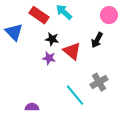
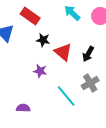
cyan arrow: (64, 12) -> (72, 13), moved
black arrow: (97, 40) -> (88, 54), moved
purple star: (49, 58) -> (40, 71), moved

